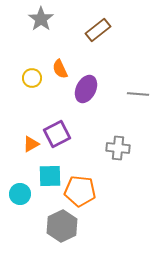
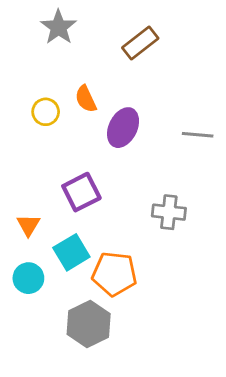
orange triangle: (31, 144) -> (28, 225), moved, turned -30
cyan square: (50, 176) -> (71, 252), turned -30

